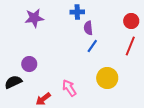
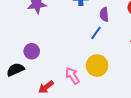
purple semicircle: (88, 28) -> (104, 14), moved
yellow circle: (107, 78) -> (97, 66), moved

